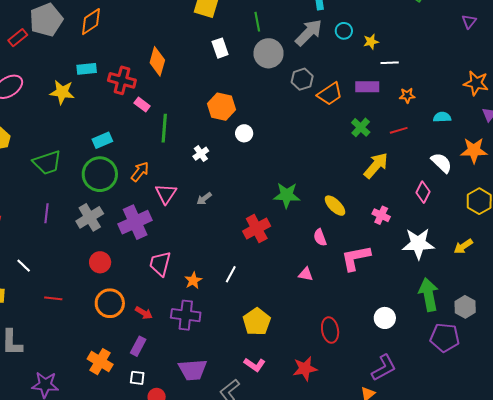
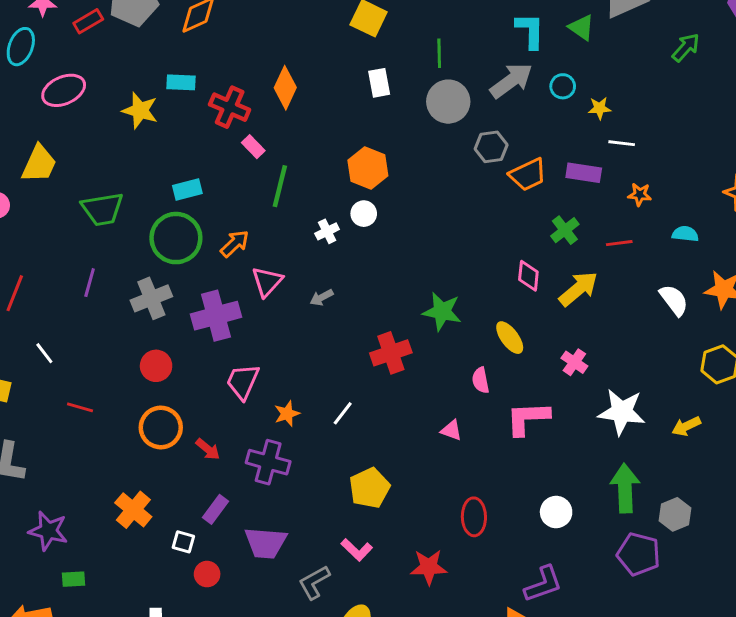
white circle: (244, 133) -> (364, 214), moved
pink diamond: (423, 192) -> (528, 276), moved, turned -30
purple rectangle: (138, 346) -> (216, 509), moved

